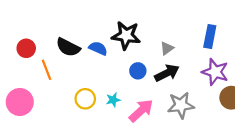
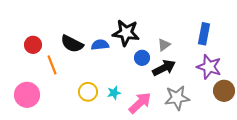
blue semicircle: (98, 48) -> (100, 45), turned -30
blue circle: (138, 71) -> (142, 58), moved

